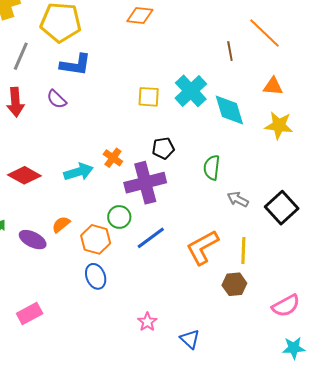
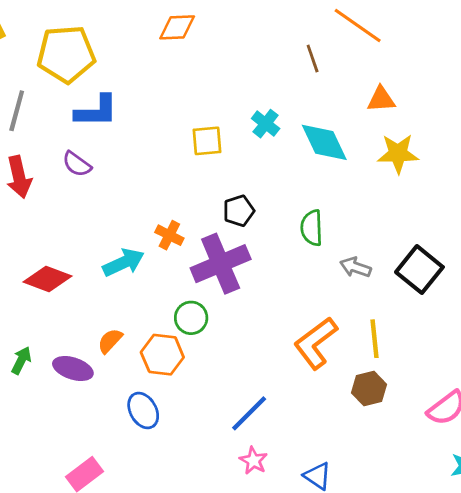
cyan cross: (191, 91) -> (266, 124), size x0.6
blue line: (151, 238) -> (249, 413), moved
blue ellipse: (96, 276) -> (143, 410), moved

